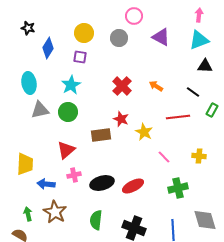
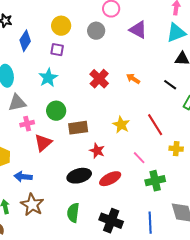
green circle: (68, 112) -> (56, 111), moved
red line: (178, 117) -> (155, 125), moved, turned 65
red star: (121, 119) -> (97, 151), moved
pink line: (164, 157) -> (139, 158), moved
pink cross: (74, 175) -> (27, 124), moved

